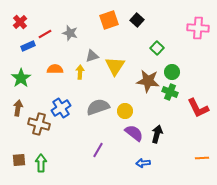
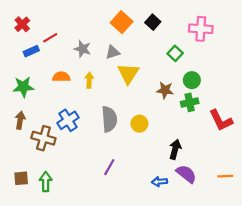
orange square: (109, 20) -> (122, 22), turned -30
pink cross: (198, 28) -> (201, 29), moved
gray star: (70, 33) -> (83, 49), moved
gray triangle: (92, 56) -> (113, 52), moved
green star: (21, 78) -> (23, 87), turned 30
brown star: (148, 81) -> (165, 90), size x0.7
green cross: (170, 92) -> (190, 102), turned -35
gray semicircle: (98, 107) -> (109, 119), turned 105
purple semicircle: (134, 133) -> (186, 174), moved

